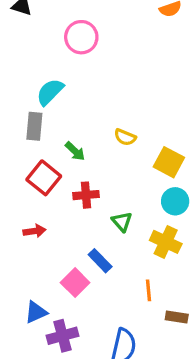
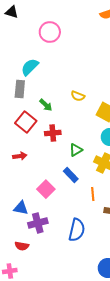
green triangle: (122, 222) -> (76, 150), turned 40
blue rectangle: (100, 261) -> (71, 175), moved
blue triangle: (36, 312) -> (21, 208), turned 35

